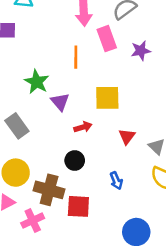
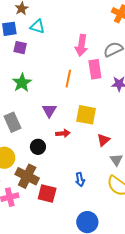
green star: (37, 82) -> (22, 83), moved
red triangle: (127, 136) -> (104, 140), moved
black circle: (75, 160) -> (38, 147), moved

